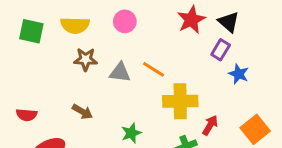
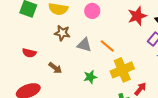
yellow cross: (180, 101) -> (122, 70), turned -30
red semicircle: (27, 115) -> (29, 53), moved
green star: (131, 133) -> (90, 77), moved

